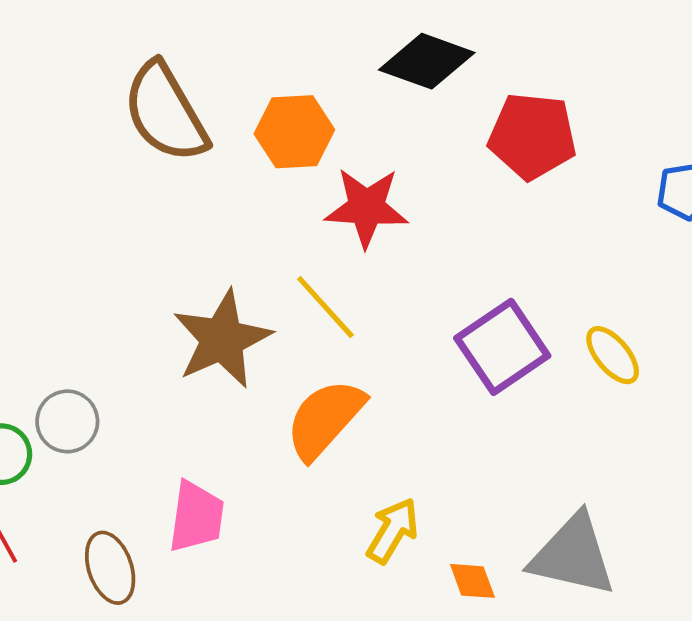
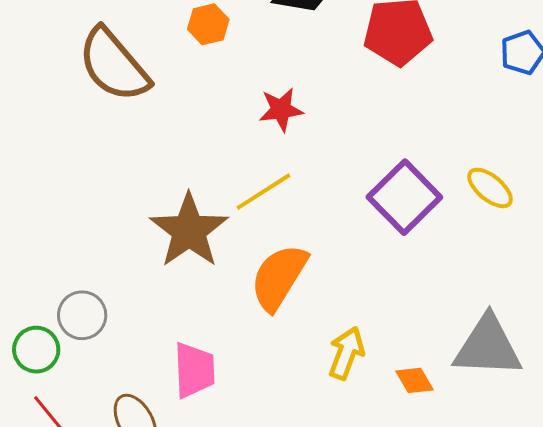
orange hexagon: (294, 132) -> (208, 24), moved, size x0.7
red star: (366, 207) -> (281, 110), size x0.7
yellow line: (325, 307) -> (264, 192), turned -70

